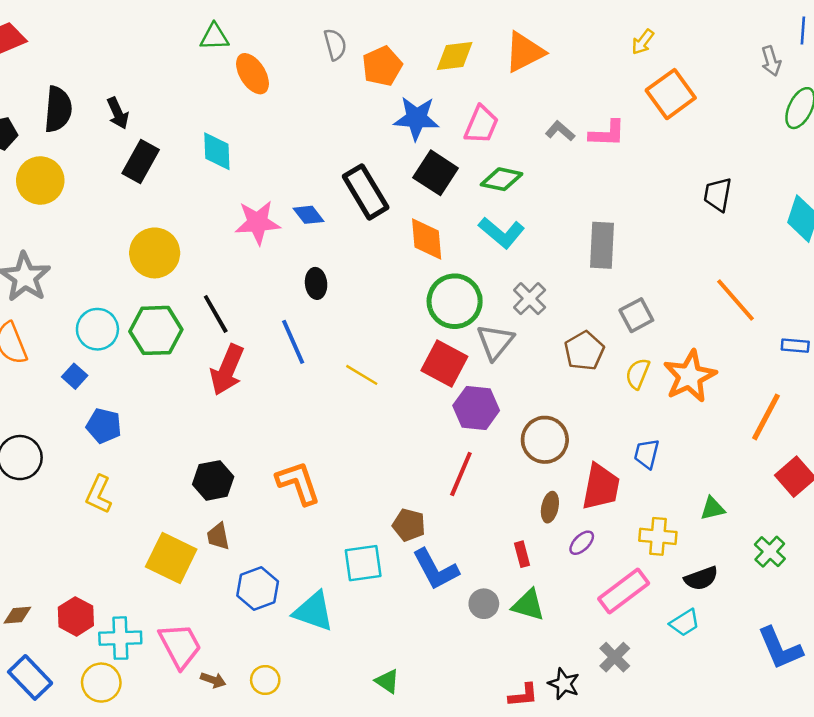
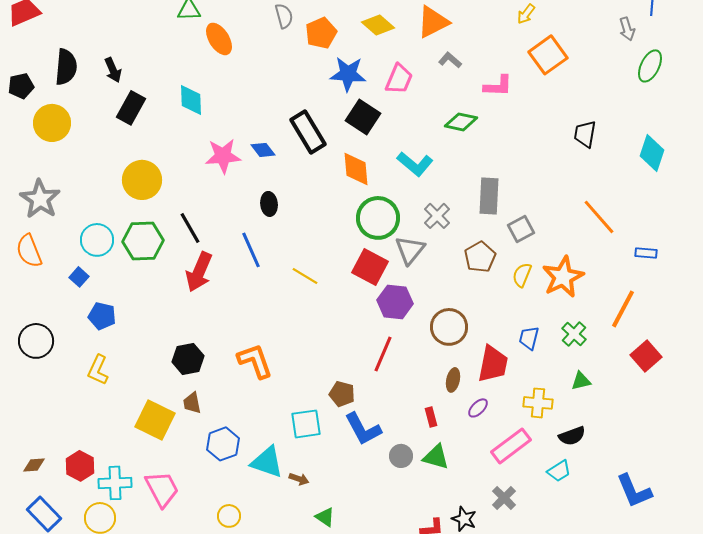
yellow diamond: (455, 56) -> (378, 25), turned 48
gray L-shape: (560, 131) -> (450, 60), moved
green diamond: (502, 179) -> (461, 122), moved
gray rectangle: (602, 245) -> (489, 196), moved
green cross: (770, 552) -> (574, 334), moved
brown arrow: (213, 680) -> (299, 479), moved

